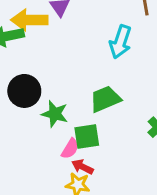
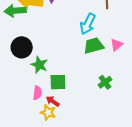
green trapezoid: (105, 99) -> (94, 46), moved
pink semicircle: (70, 149) -> (37, 93), moved, turned -32

